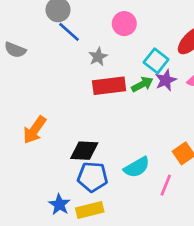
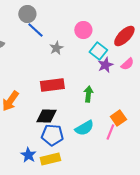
pink circle: (124, 24) -> (83, 30), moved
green arrow: (142, 84) -> (88, 94), moved, turned -56
red rectangle: (109, 86) -> (52, 85), moved
pink line: (166, 185) -> (110, 132), moved

